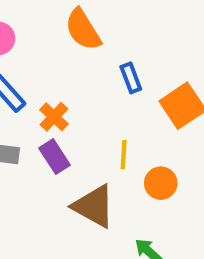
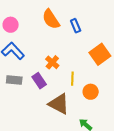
blue rectangle: (131, 78) -> (76, 26), moved
orange cross: (54, 117) -> (52, 62), moved

